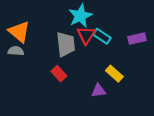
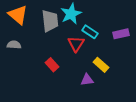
orange triangle: (19, 32) -> (18, 15), moved
red triangle: (86, 35) -> (76, 44), moved
gray trapezoid: (66, 44) -> (50, 21), moved

